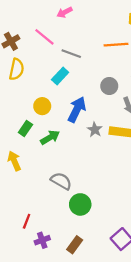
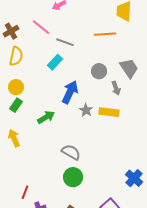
yellow circle: (42, 106) -> (16, 87), moved
green rectangle: (25, 128) -> (16, 105), moved
gray semicircle: (61, 181) -> (71, 152), moved

